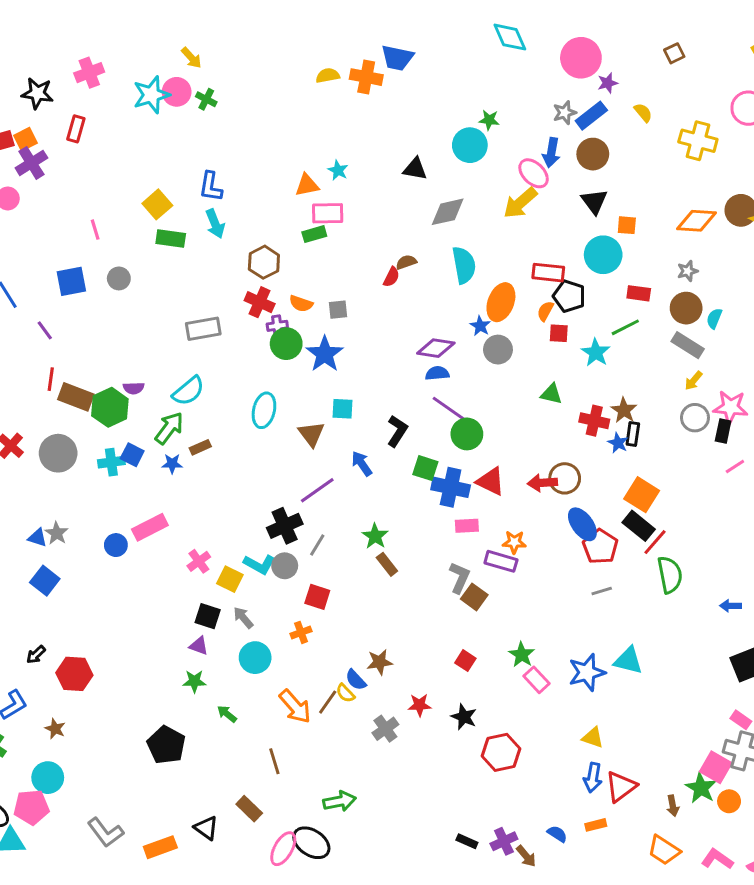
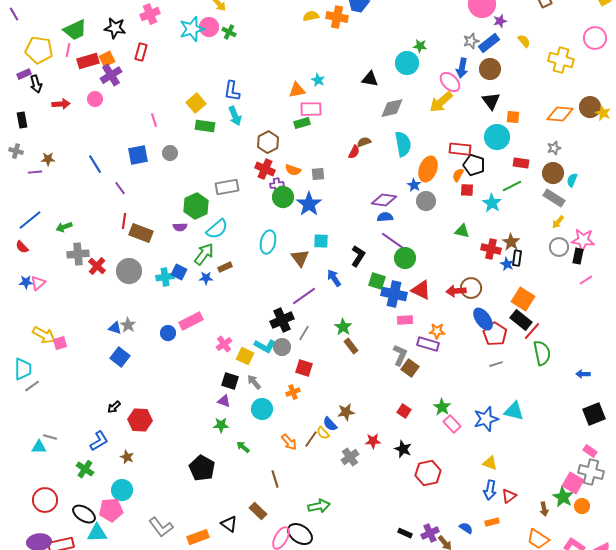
green hexagon: (110, 407) -> (196, 206), moved
orange arrow: (295, 706) -> (289, 442), size x0.7
red triangle: (621, 786) -> (509, 496), size x0.7

